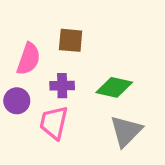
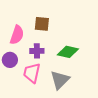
gray triangle: (126, 131) -> (60, 80), moved

